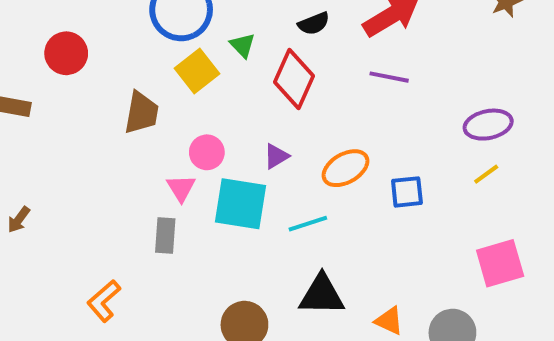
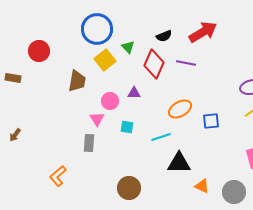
purple line: (389, 77) -> (186, 63), moved
purple triangle: (276, 156) -> (134, 93), moved, turned 32
cyan square: (241, 204) -> (127, 127), size x0.5
black triangle: (322, 295) -> (179, 163), moved

